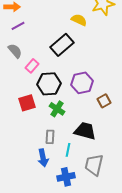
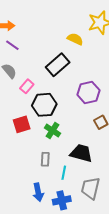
purple line: (18, 26) -> (12, 45), turned 64
purple hexagon: (82, 83) -> (88, 92), moved
blue arrow: (43, 158) -> (38, 192), moved

